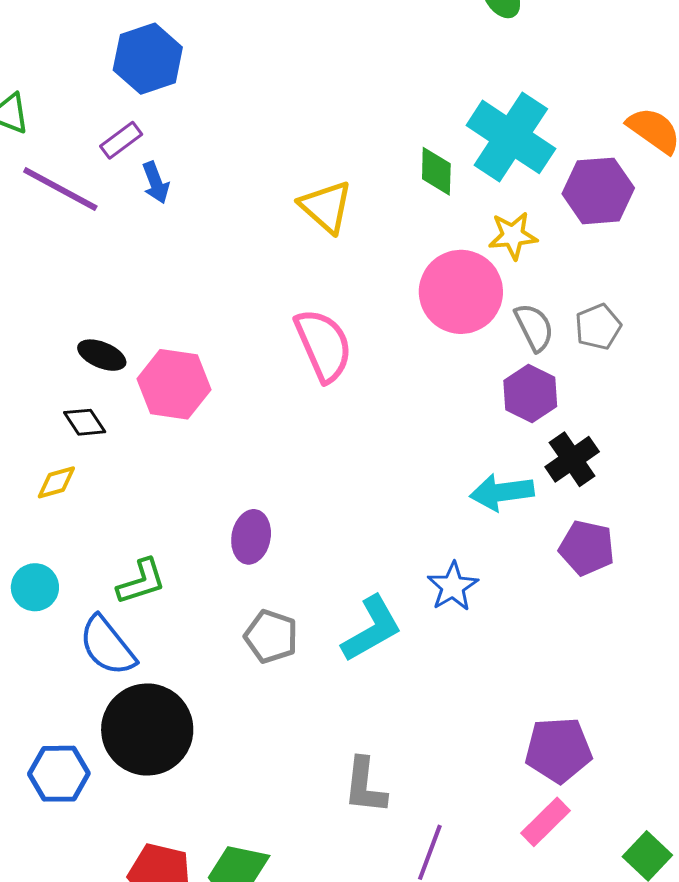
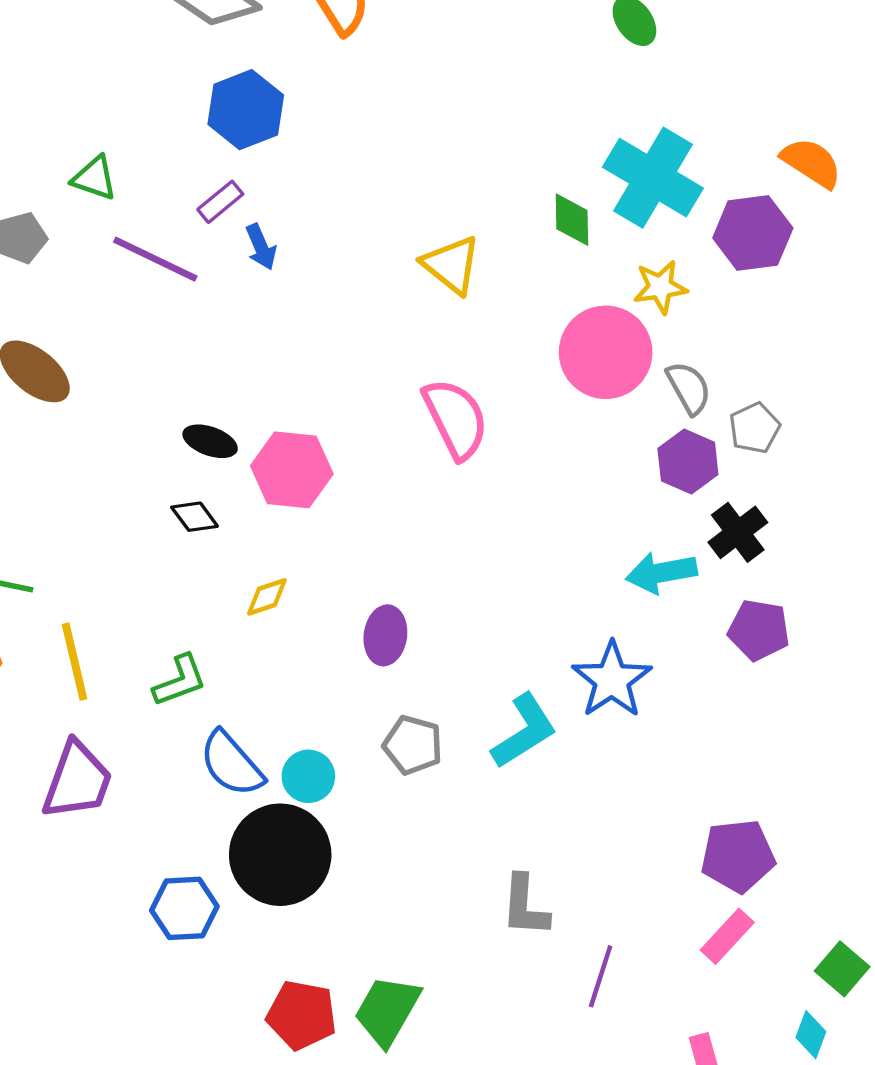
gray pentagon: (598, 327) -> (755, 428), moved
yellow diamond: (56, 482) -> (267, 597), moved
green L-shape: (141, 582) -> (180, 681), moved
blue star: (453, 586) -> (612, 680), size x1.4
cyan circle: (35, 587) -> (308, 776), moved

